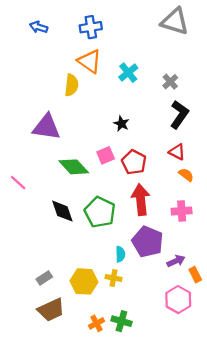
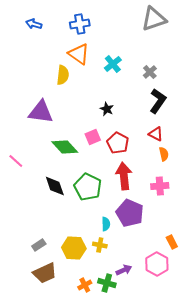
gray triangle: (175, 21) -> (154, 19), turned -36
orange semicircle: (186, 175) -> (164, 154), turned 40
purple arrow: (176, 261) -> (124, 270), moved

